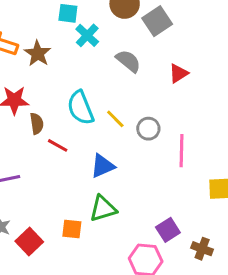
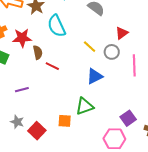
red triangle: (178, 73) -> (122, 33), moved
cyan semicircle: (81, 108) -> (57, 26), moved
blue triangle: (103, 166) -> (95, 76), moved

